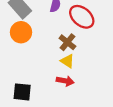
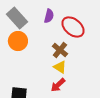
red arrow: (65, 81) -> (58, 85), turned 126

